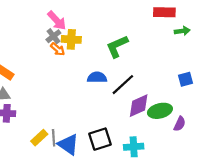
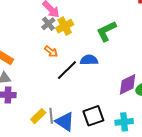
yellow cross: (71, 39) -> (65, 26), turned -30
orange arrow: (58, 49) -> (51, 52), moved
black line: (123, 85) -> (67, 70), moved

